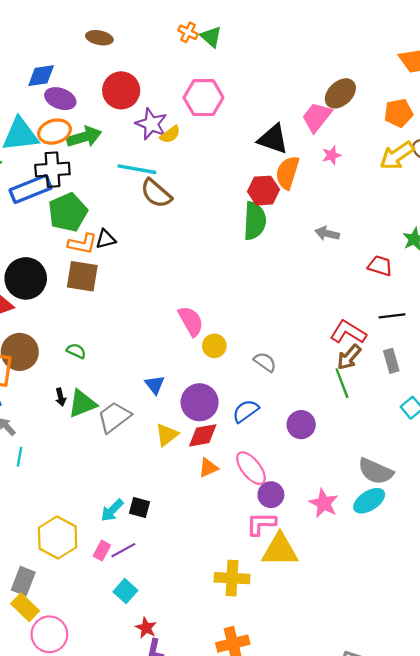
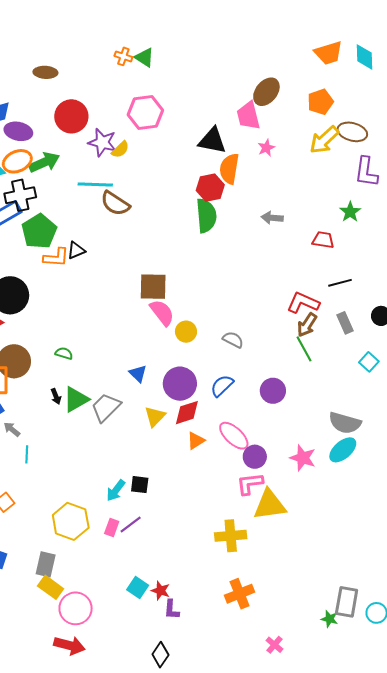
pink trapezoid: (317, 117) -> (248, 116), turned -44
brown square: (82, 276) -> (153, 287), moved
cyan square: (125, 591) -> (138, 588), moved

